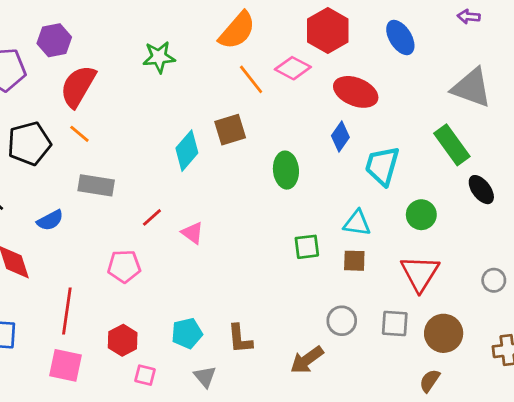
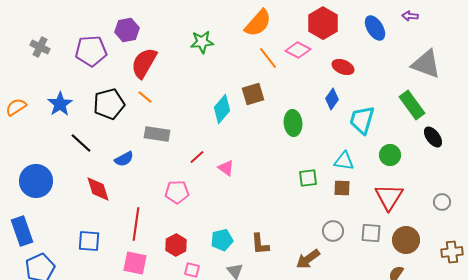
purple arrow: (469, 17) -> (410, 16), moved
red ellipse: (356, 92) -> (343, 67), size x0.7

